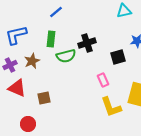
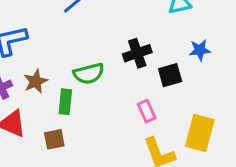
green rectangle: (51, 39) -> (65, 102), moved
black cross: (87, 43) -> (137, 53), moved

